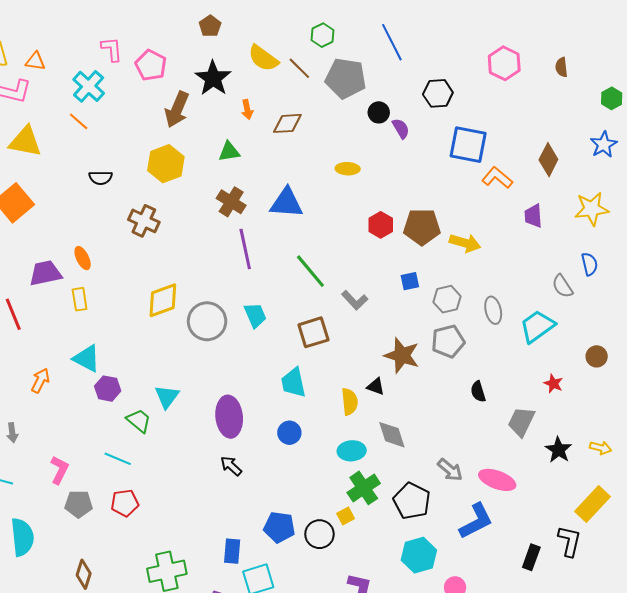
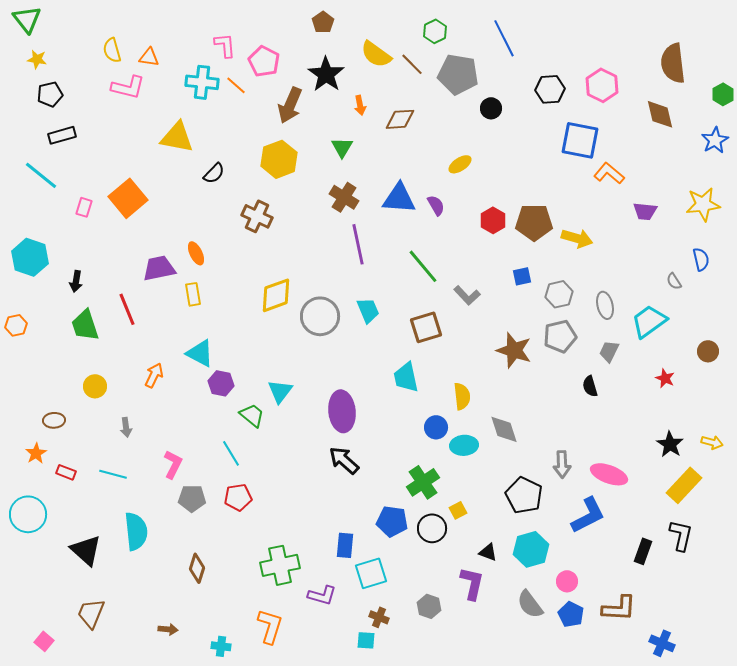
pink hexagon: (504, 63) -> (602, 85), moved
brown semicircle: (561, 67) -> (673, 63), size x2.0
cyan cross: (89, 86) -> (202, 82), turned -36
orange line: (79, 121) -> (236, 85), moved
purple semicircle: (401, 129) -> (436, 205), moved
yellow triangle: (25, 142) -> (177, 137), moved
green triangle: (229, 152) -> (342, 147), turned -50
brown diamond: (548, 160) -> (660, 114), moved, turned -40
yellow ellipse: (348, 169) -> (460, 164), turned -35
black semicircle: (101, 178) -> (214, 173), turned -45
purple trapezoid: (533, 216) -> (645, 211), turned -80
gray semicircle: (562, 286) -> (674, 281), size x0.7
black triangle: (376, 387) -> (488, 552), moved
gray trapezoid: (521, 422) -> (609, 351), moved, size x0.7
blue circle: (289, 433) -> (436, 427), moved
cyan line: (118, 459) -> (231, 453), turned 36
black arrow: (231, 466) -> (344, 460), size x1.4
gray arrow: (450, 470) -> (562, 464), turned 48
green cross: (364, 488) -> (423, 482), moved
yellow rectangle: (593, 504) -> (684, 485), moved

